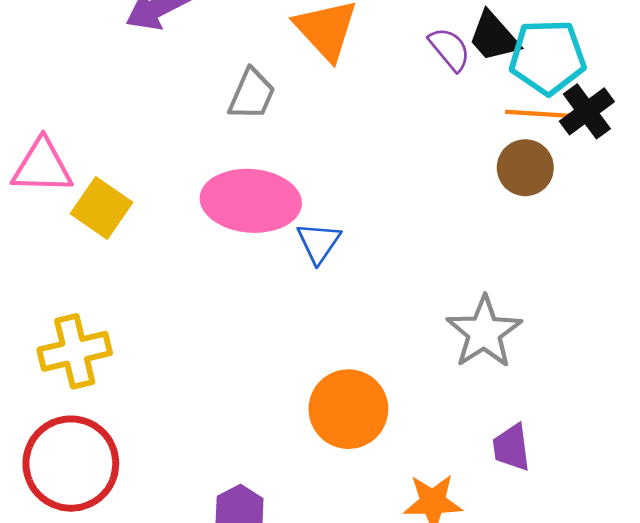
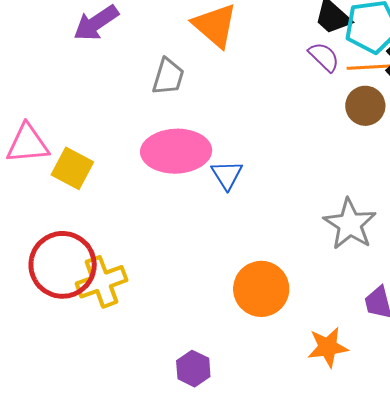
purple semicircle: (450, 49) -> (324, 57), moved
yellow cross: (75, 351) -> (102, 282), moved
red circle: (71, 464) -> (63, 265), moved

